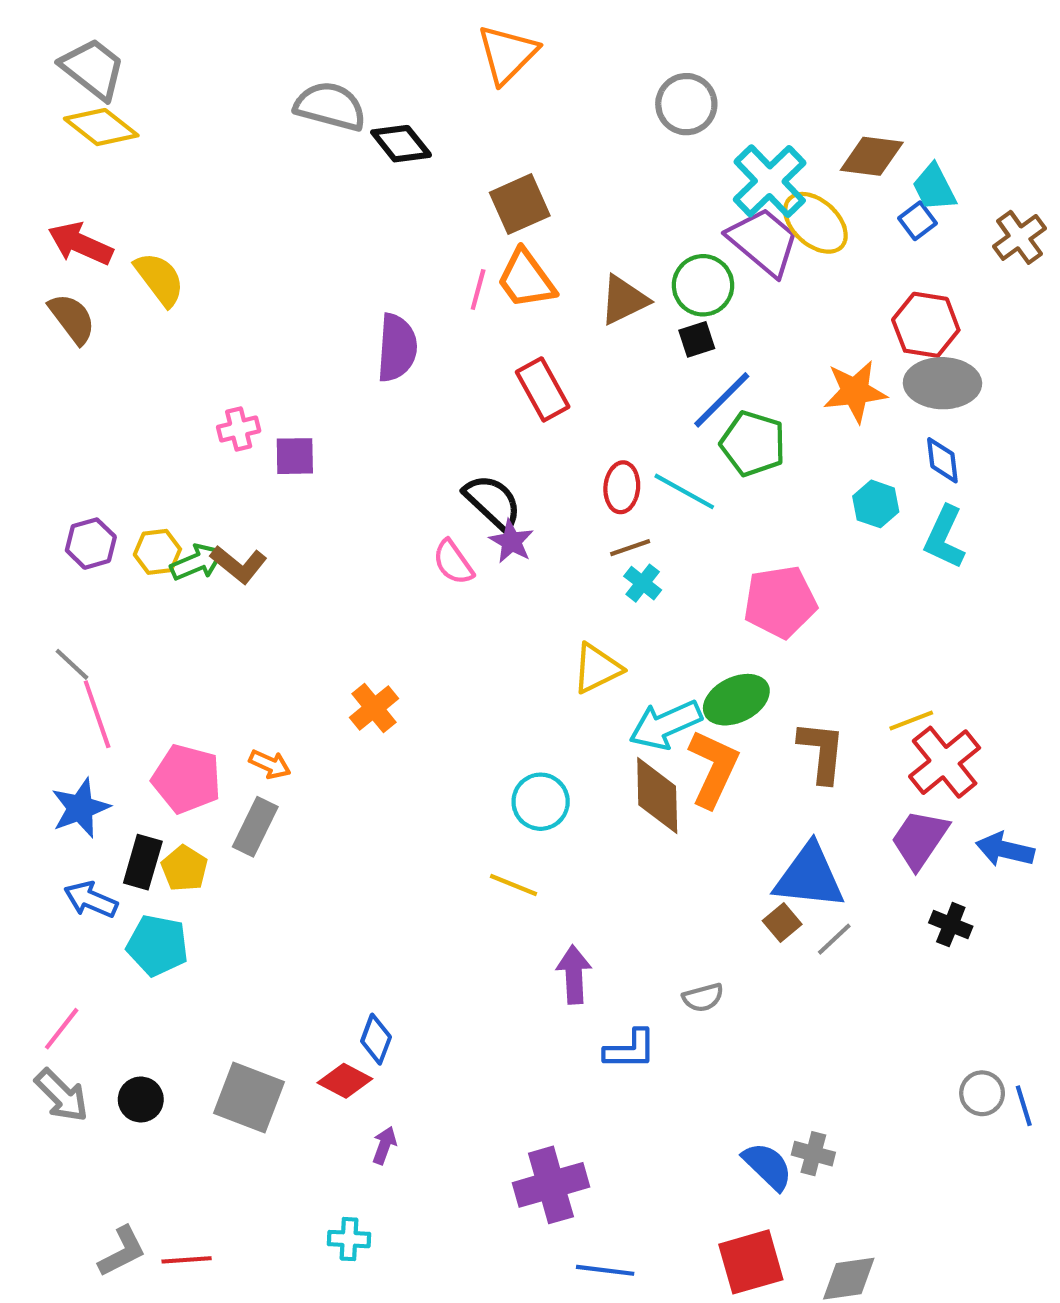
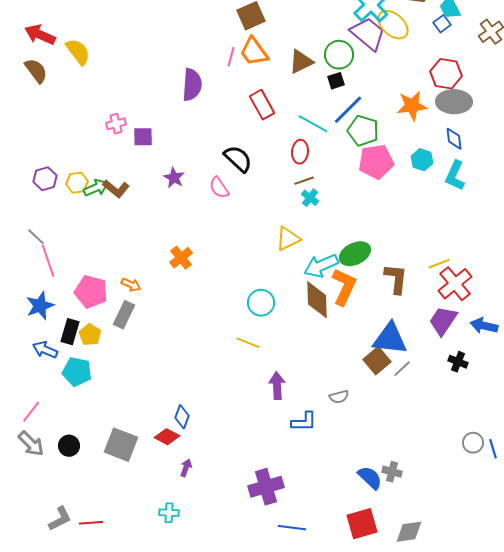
cyan line: (684, 491) -> (313, 124), moved
purple star: (511, 541) -> (174, 178), moved
pink pentagon: (780, 602) -> (376, 162), moved
brown square: (782, 923) -> (377, 361), size x1.5

